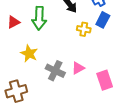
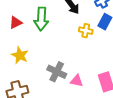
yellow star: (29, 54) -> (20, 55), moved
pink triangle: (78, 68) -> (77, 81), moved, turned 40

